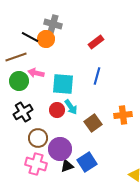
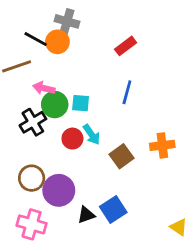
green circle: (19, 81) -> (55, 105), moved
cyan square: (63, 84) -> (81, 103), size x0.6
black cross: (23, 112) -> (33, 122), moved
brown circle: (38, 138) -> (32, 178), moved
purple circle: (60, 149) -> (59, 190), moved
pink cross: (36, 164) -> (32, 224), moved

